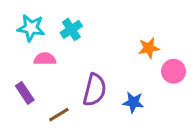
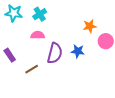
pink semicircle: (45, 59) -> (38, 35), moved
blue star: (133, 102) -> (78, 51), moved

